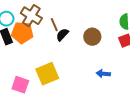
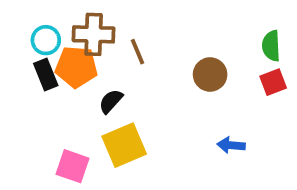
brown cross: (31, 16) -> (94, 34), turned -30
black semicircle: (62, 35) -> (111, 101), moved

